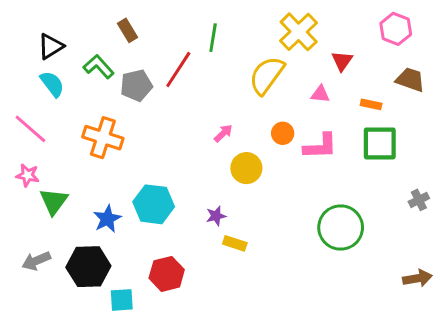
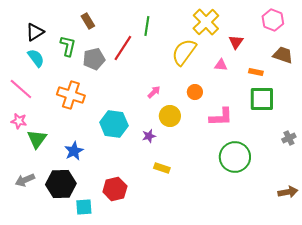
green L-shape: (99, 67) -> (68, 46), turned 55
pink L-shape: (320, 146) -> (221, 117), moved
cyan hexagon: (154, 204) -> (114, 124), moved
purple star: (216, 216) -> (149, 136), moved

